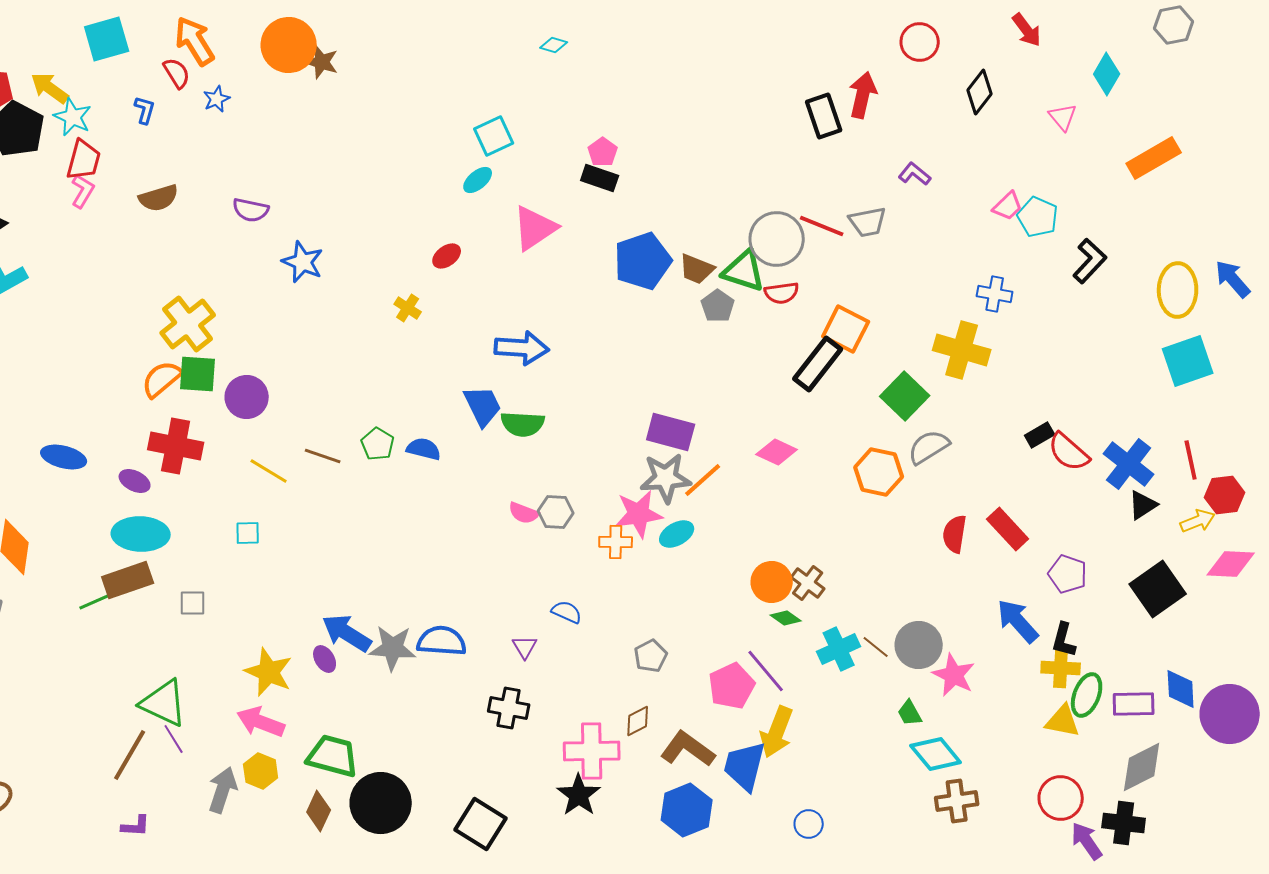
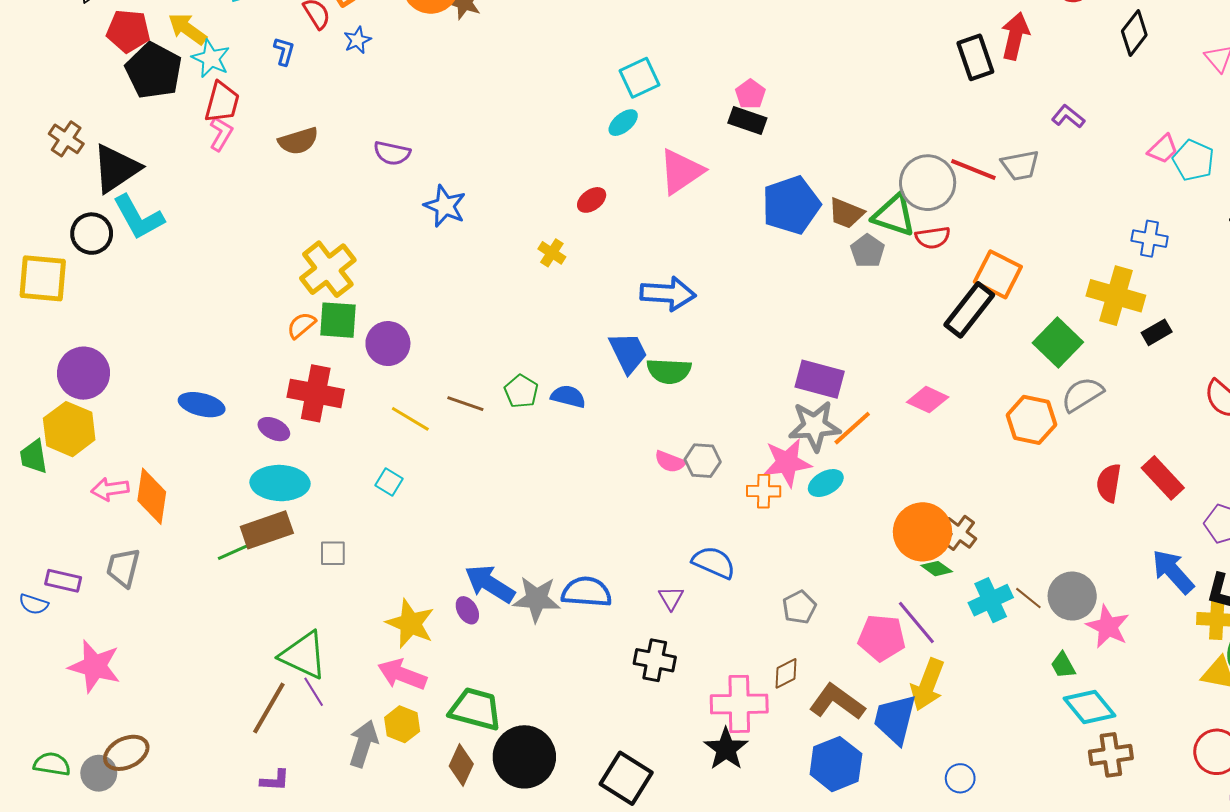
orange semicircle: (162, 379) -> (301, 325), size x0.7
black rectangle: (1040, 435) -> (1157, 332), moved
cyan square: (248, 533) -> (389, 482), turned 32
orange circle: (772, 582) -> (922, 532), size x1.4
blue semicircle: (567, 612) -> (714, 562), size x1.4
pink pentagon: (732, 686) -> (882, 638), turned 30

